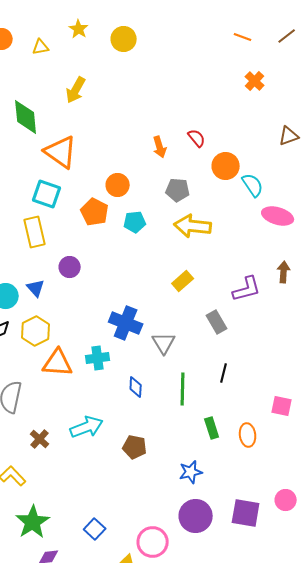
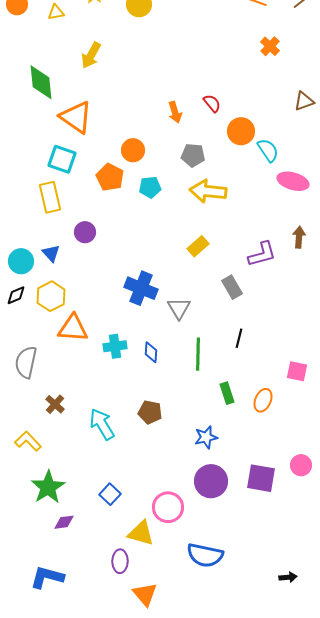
cyan cross: (98, 358) -> (115, 346), moved
cyan arrow: (87, 427) -> (102, 424), moved, turned -100
orange ellipse: (248, 435) -> (263, 400), turned 30

